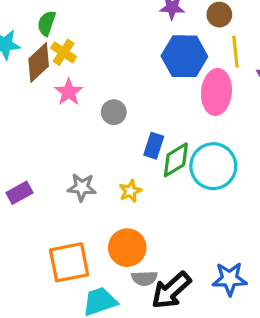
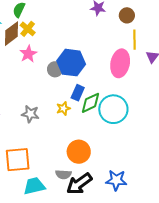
blue hexagon: (184, 56) -> (71, 63), moved
yellow star: (130, 191) -> (63, 108), moved
orange circle: (127, 248) -> (79, 152), moved

